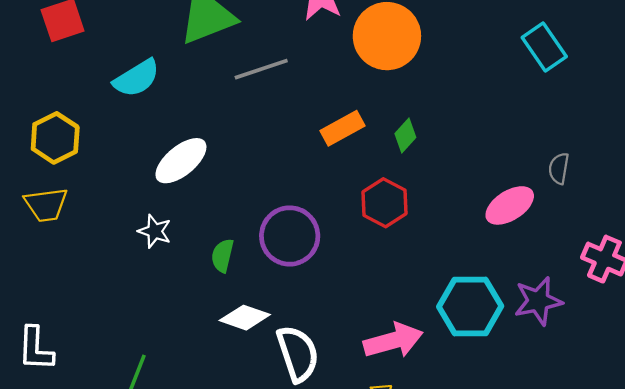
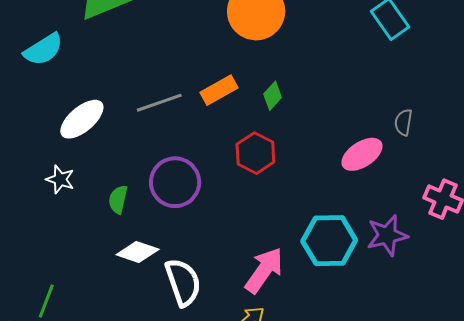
gray line: (261, 69) -> (159, 103), moved
pink arrow: (393, 341) -> (264, 270), turned -39

